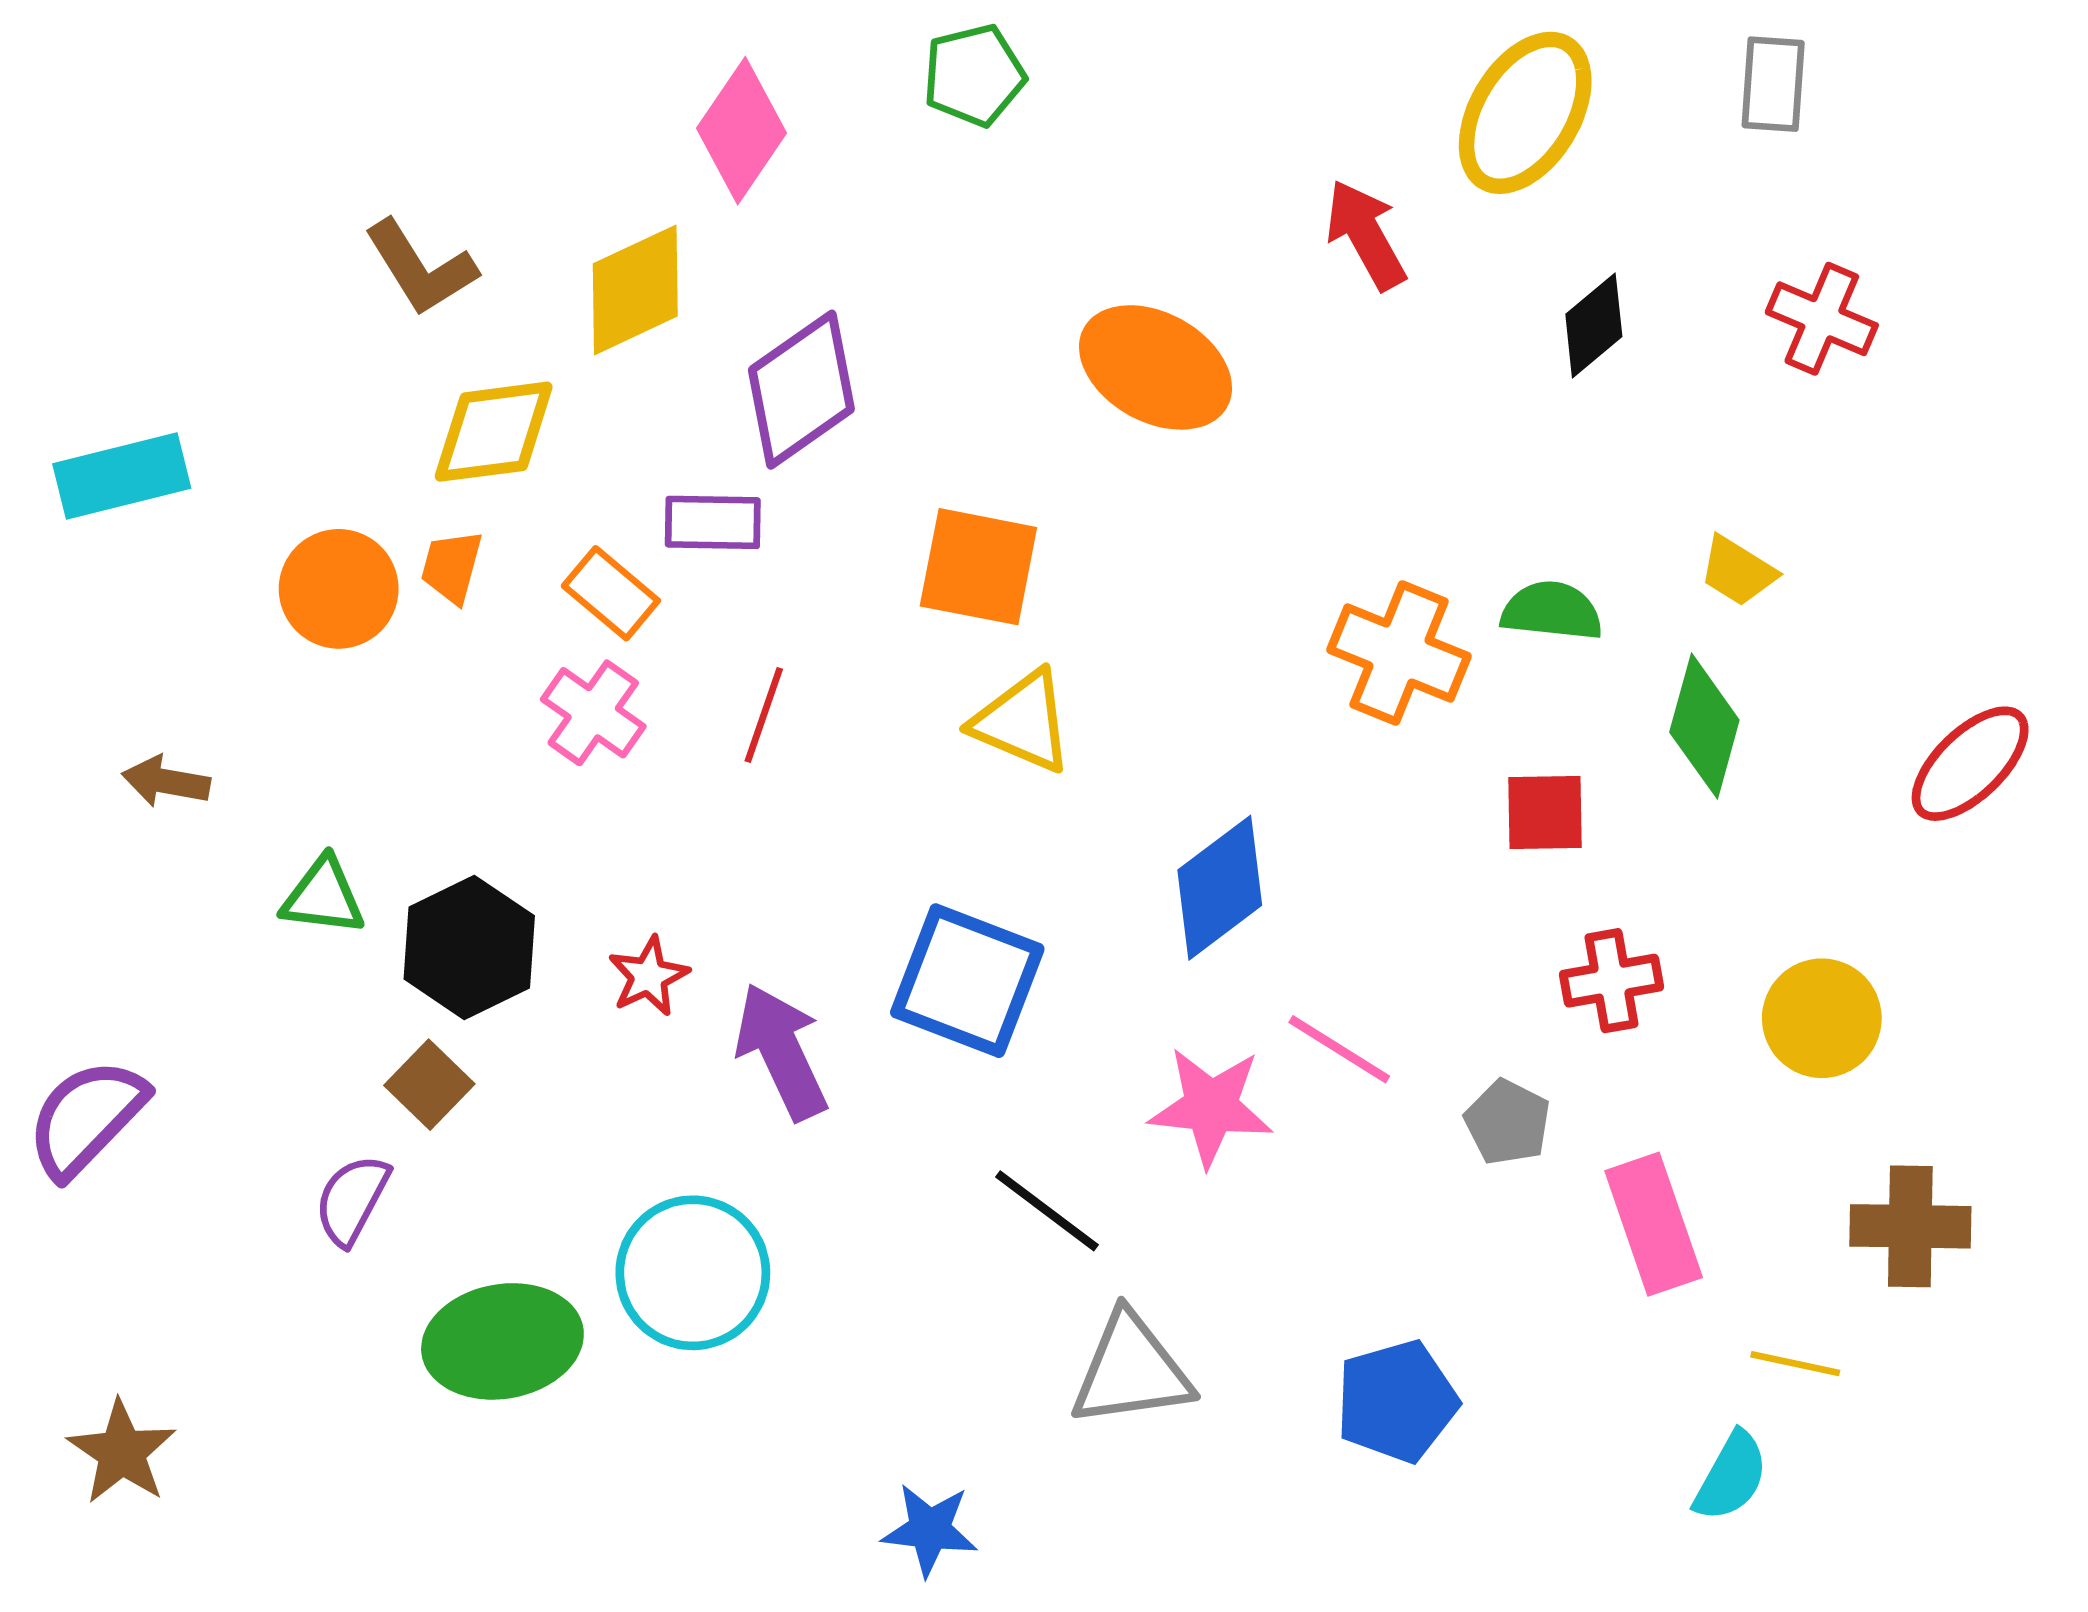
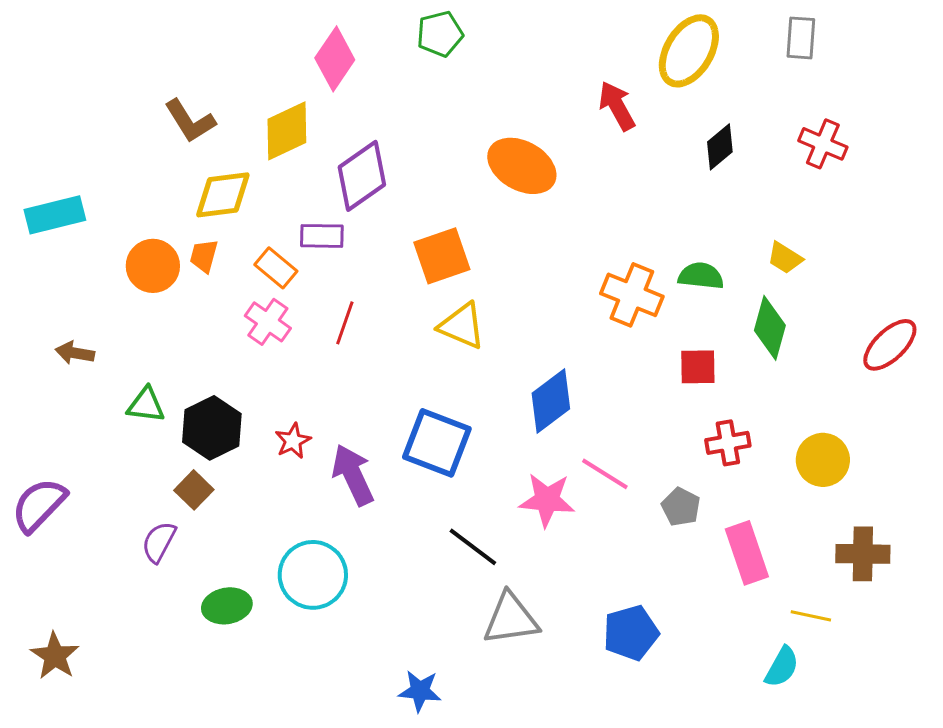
orange square: (978, 567) -> (442, 256), turned -30
green ellipse: (502, 1341) -> (227, 606), size x0.7

